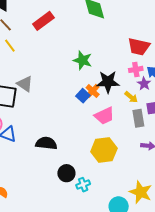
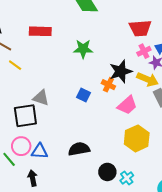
red rectangle: (43, 21) -> (40, 31), turned 55
green star: (83, 60) -> (83, 49), moved
blue square: (83, 96) -> (83, 95), moved
yellow arrow: (131, 97) -> (148, 79), size x1.5

